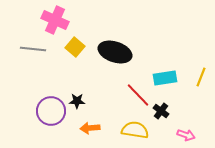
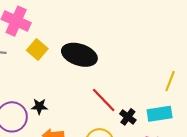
cyan rectangle: (165, 78) -> (160, 114), moved

